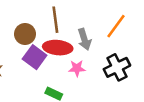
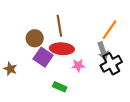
gray arrow: (84, 39) -> (103, 51), moved

